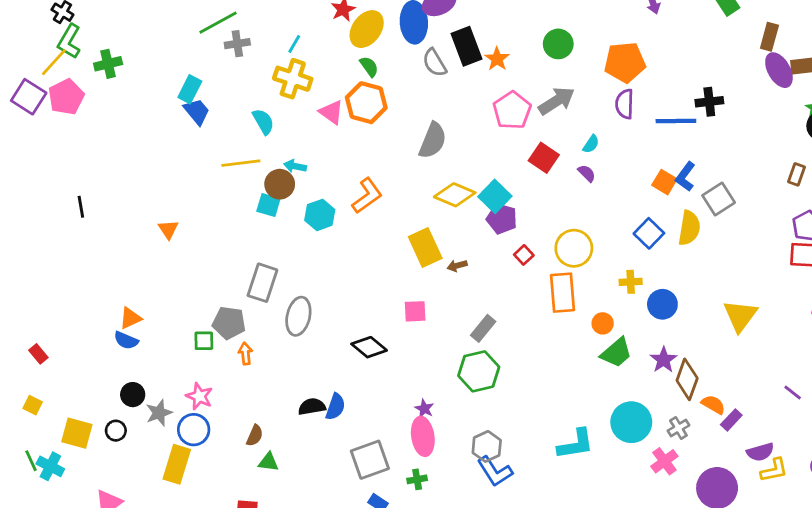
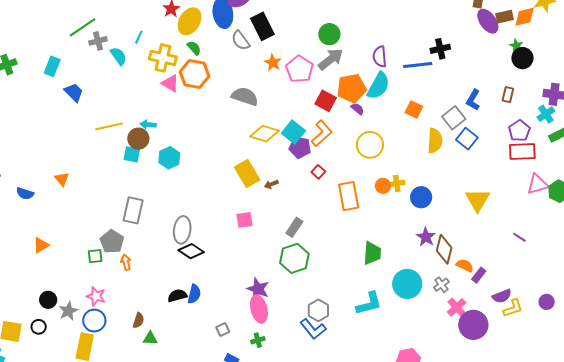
green circle: (558, 44) -> (329, 34), moved
orange star: (497, 59) -> (273, 63), moved
orange pentagon: (625, 62) -> (352, 88), moved
yellow cross: (293, 79) -> (163, 58), moved
cyan rectangle: (190, 89) -> (52, 66), moved
cyan semicircle: (263, 122) -> (119, 56), moved
gray semicircle: (433, 141) -> (245, 96), turned -88
cyan semicircle: (591, 144) -> (378, 86), moved, size x2.0
blue L-shape: (685, 177) -> (473, 100), moved
orange L-shape: (367, 196) -> (322, 133), moved
blue square: (649, 233) -> (467, 139), moved
yellow circle: (574, 248) -> (370, 145), moved
gray ellipse: (298, 316) -> (182, 230), moved
gray pentagon: (229, 323) -> (112, 242), turned 30
orange circle: (603, 323) -> (383, 186), moved
blue semicircle: (126, 340) -> (25, 193), moved
black diamond: (369, 347) -> (191, 251), moved
green trapezoid: (616, 353) -> (372, 253), moved, turned -40
purple line: (793, 392) -> (519, 237), moved
purple star: (424, 409) -> (258, 289), size x1.6
gray hexagon: (487, 446) -> (318, 310), moved
gray square: (370, 460) -> (223, 329), size x0.5
pink cross: (664, 461) -> (457, 307), moved

